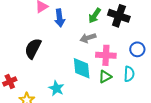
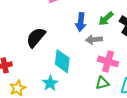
blue arrow: (60, 18) -> (81, 22), moved
cyan diamond: (82, 68) -> (62, 61), moved

